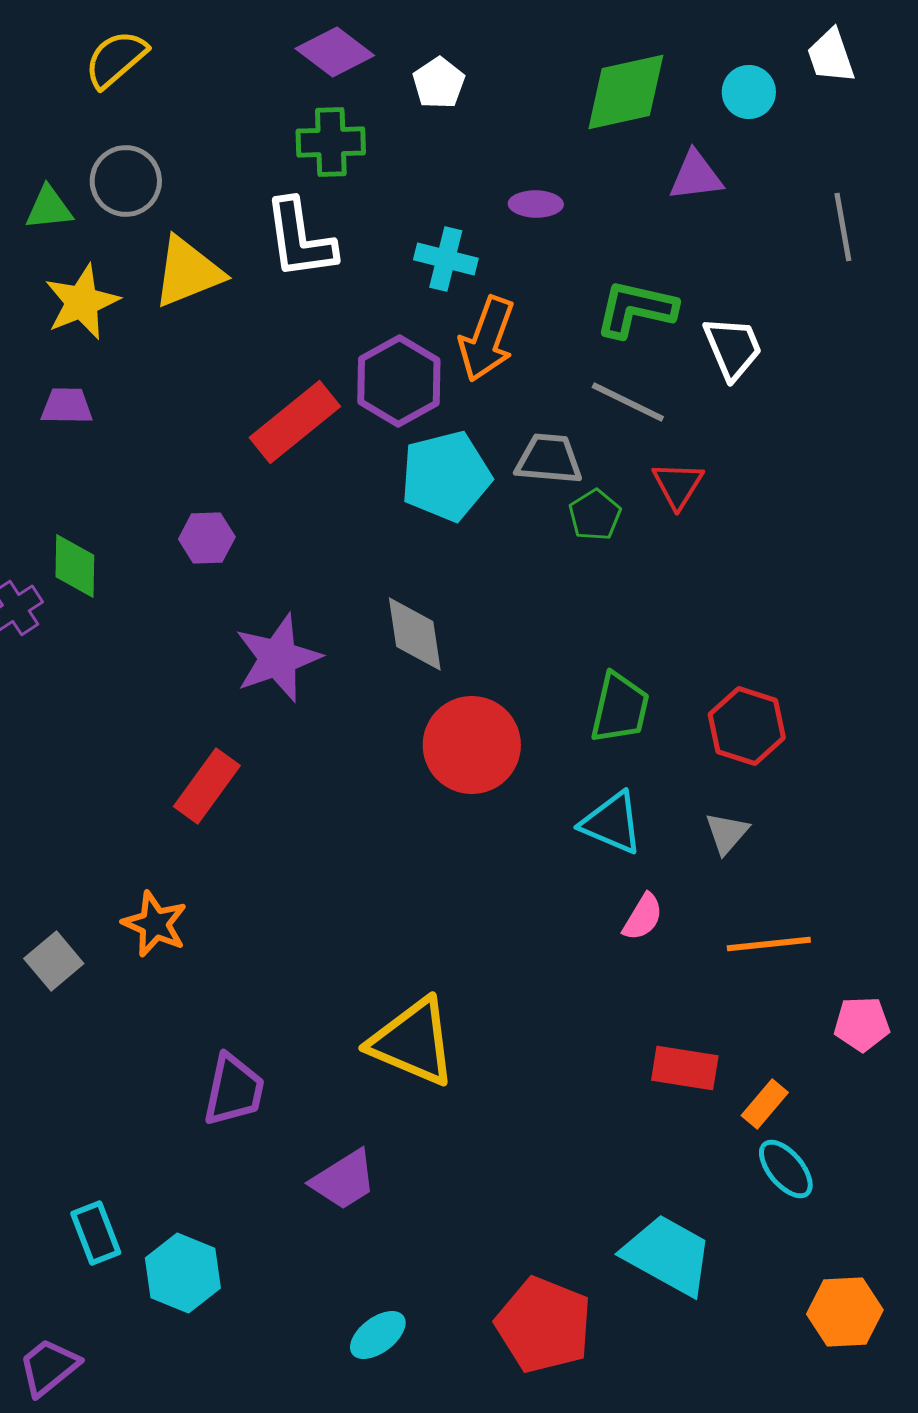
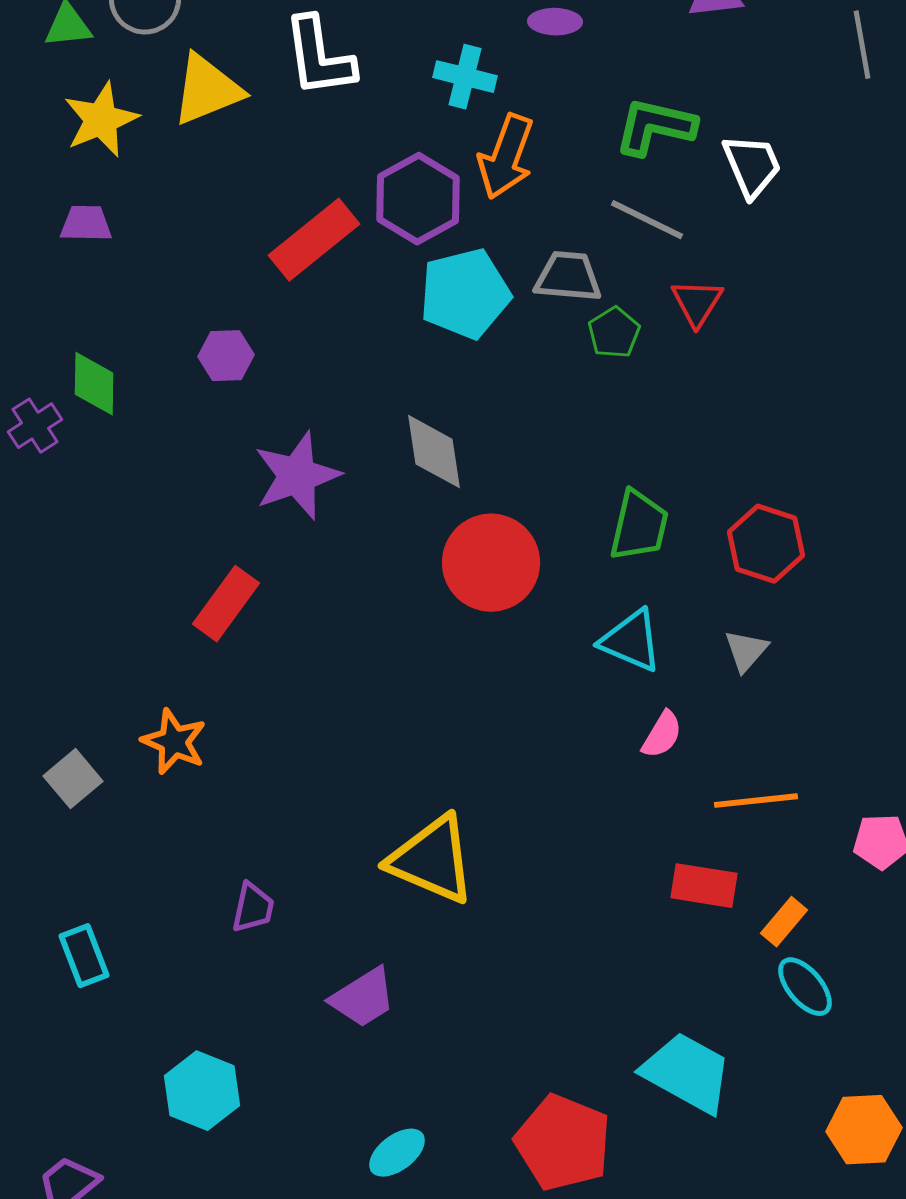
orange line: (769, 944) -> (756, 801), moved
purple trapezoid: (234, 1090) -> (253, 908), size x0.7
cyan rectangle: (96, 1233) -> (84, 956), moved

